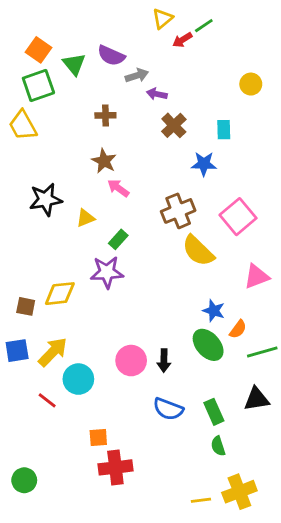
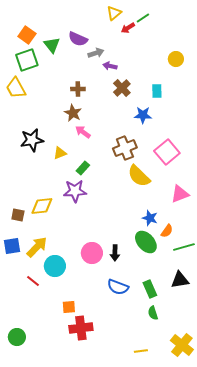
brown cross: (105, 115) -> (78, 89), moved
yellow cross: (239, 492) -> (182, 345), moved, turned -30

